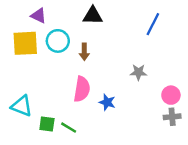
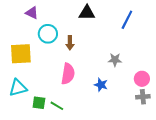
black triangle: (93, 16) -> (87, 13), moved
yellow square: (25, 43) -> (21, 54), moved
blue star: (107, 102) -> (101, 85), moved
cyan triangle: (22, 106) -> (18, 88), turned -36

